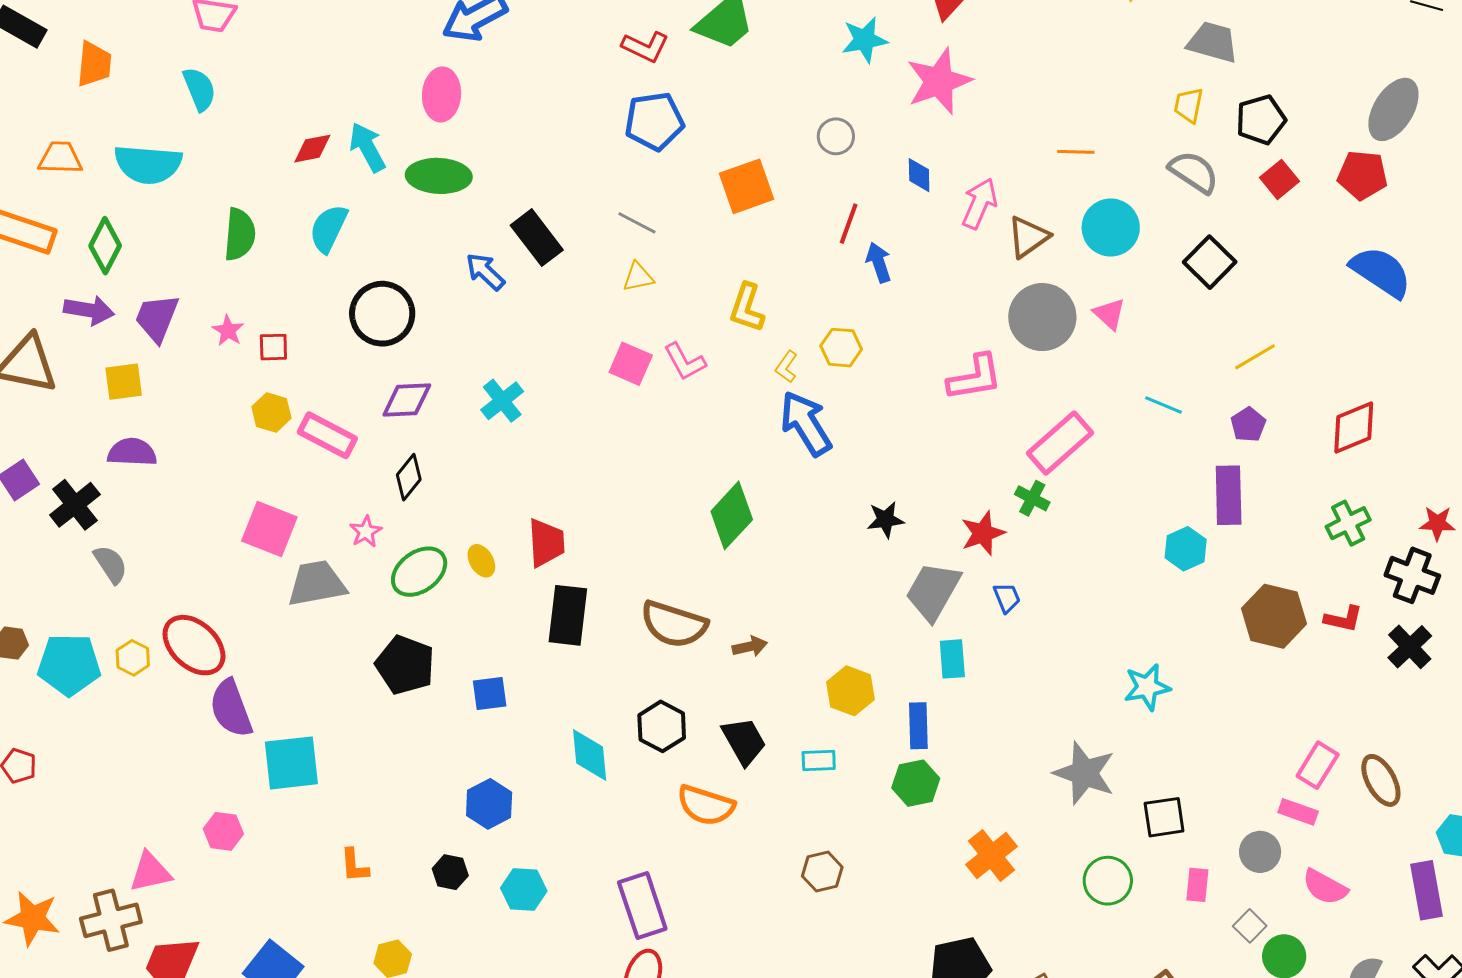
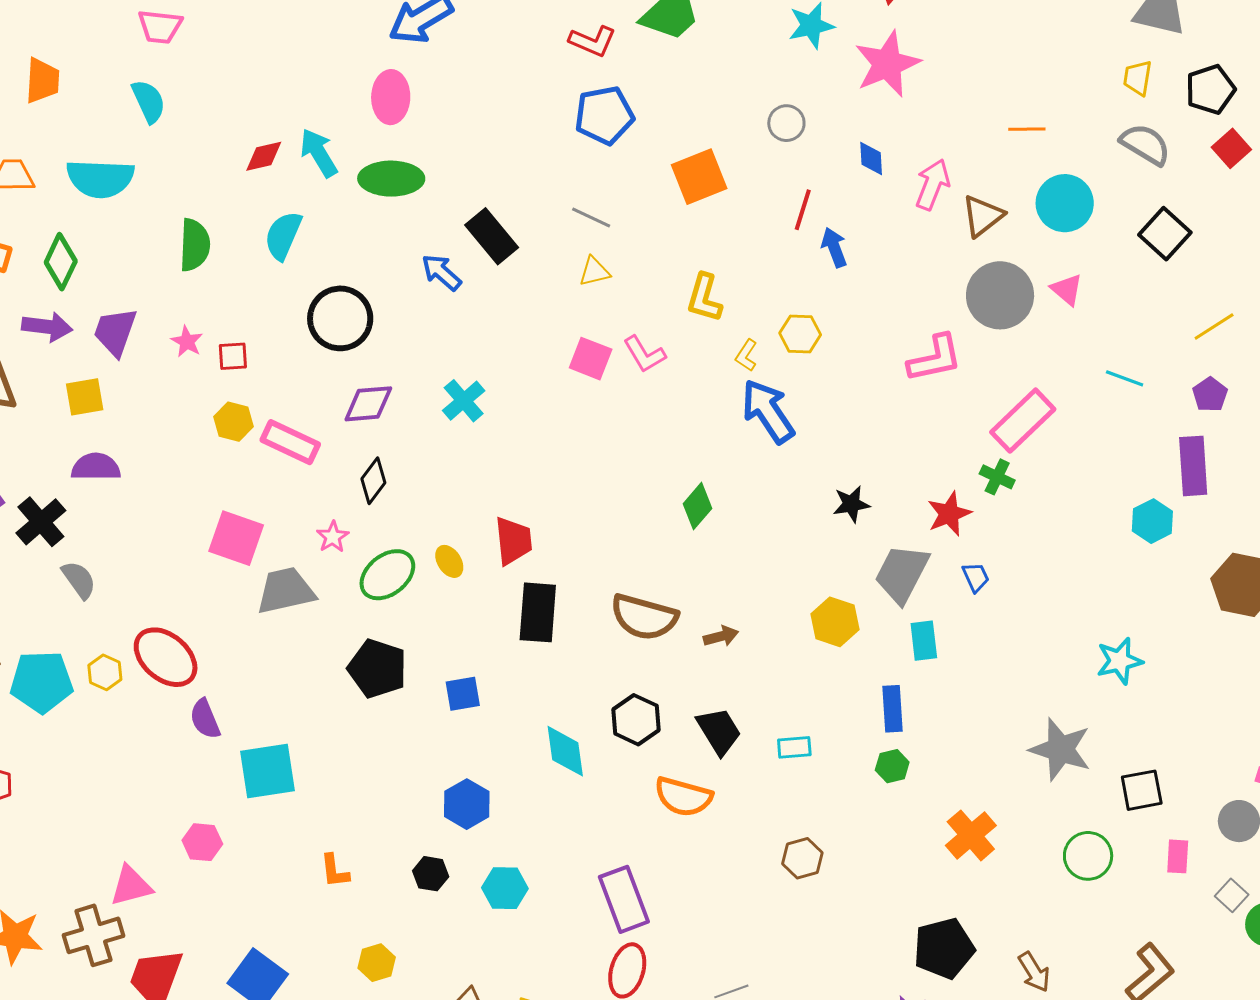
green diamond: (732, 515) -> (698, 506), size x0.7
yellow hexagon: (850, 691) -> (835, 622), moved
purple semicircle: (231, 708) -> (205, 719), size x0.7
green hexagon: (916, 783) -> (892, 766), size x0.7

